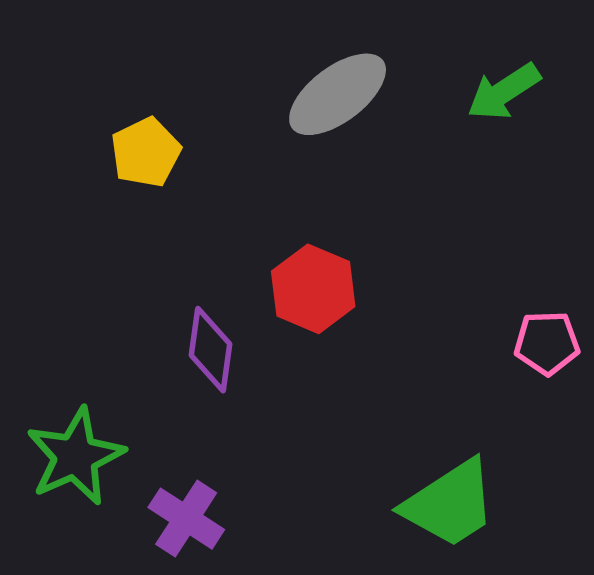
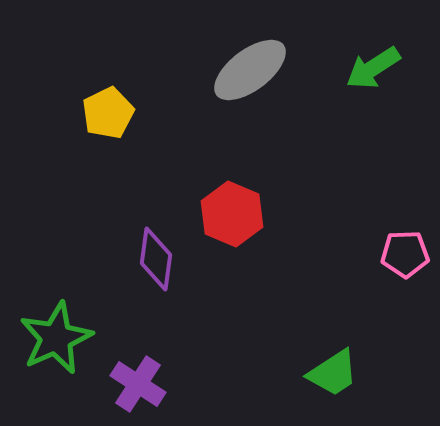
green trapezoid: (450, 504) -> (333, 373), size x0.7

